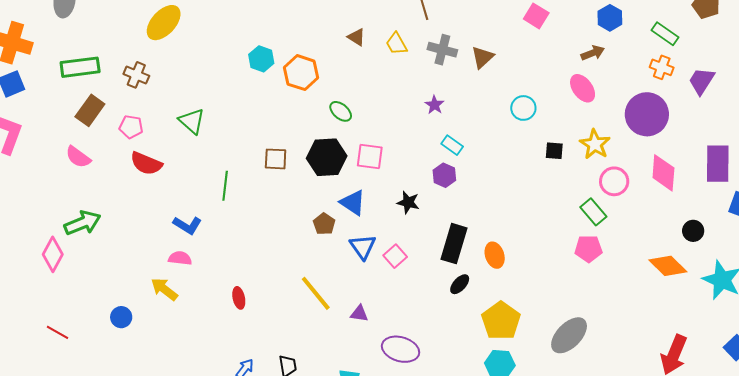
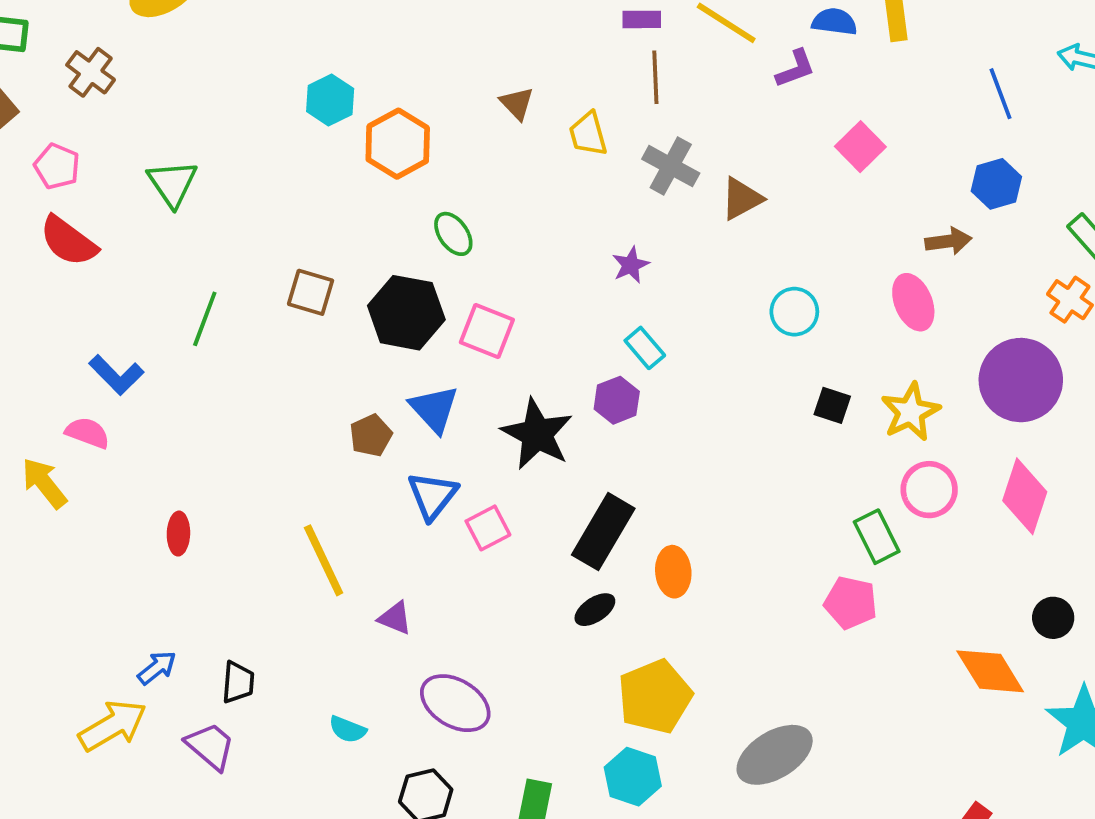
black star: (408, 202) -> (537, 434), size x1.6

